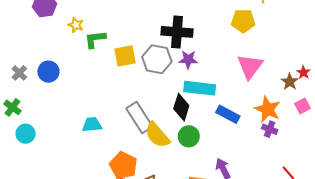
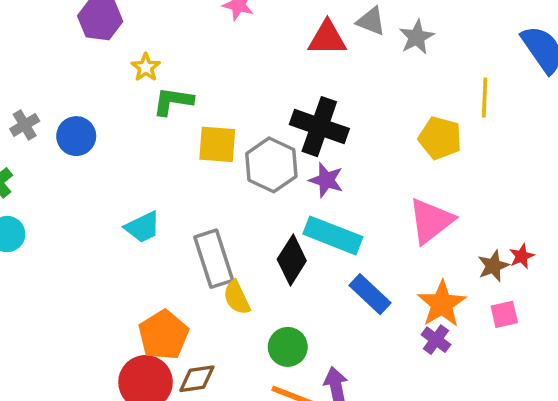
cyan trapezoid: (92, 125) -> (143, 227), moved, turned 145
yellow semicircle: (157, 135) -> (237, 298), size x0.7
green circle: (189, 136) -> (288, 347), moved

